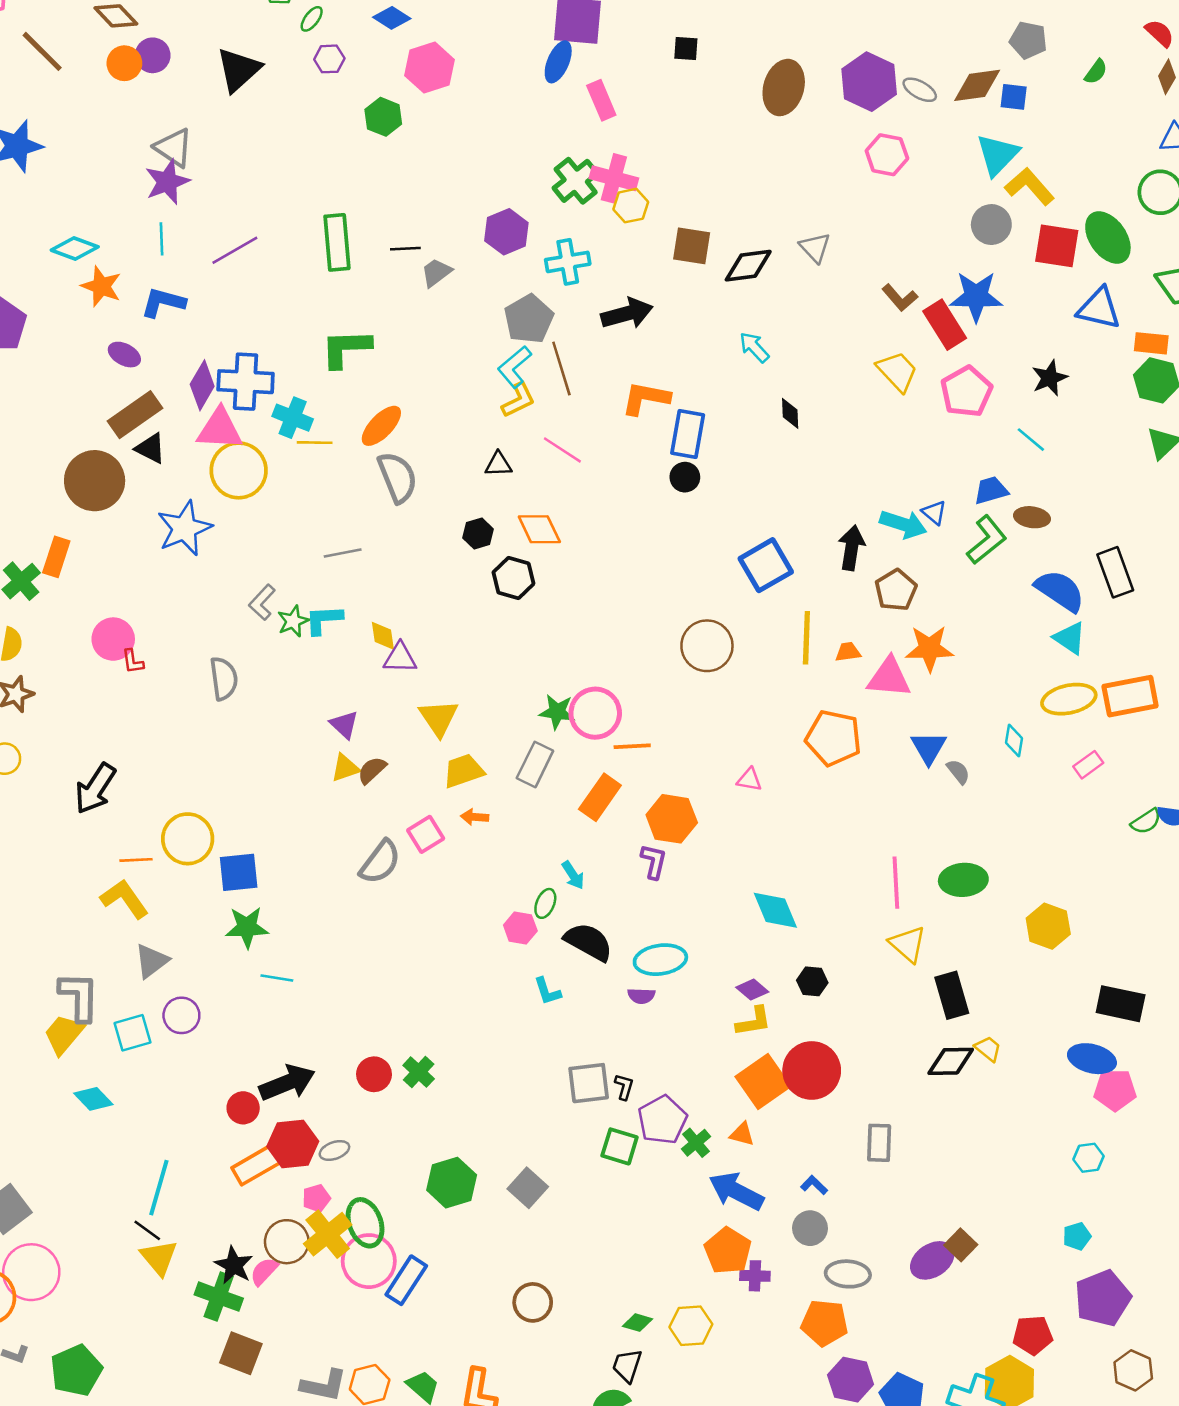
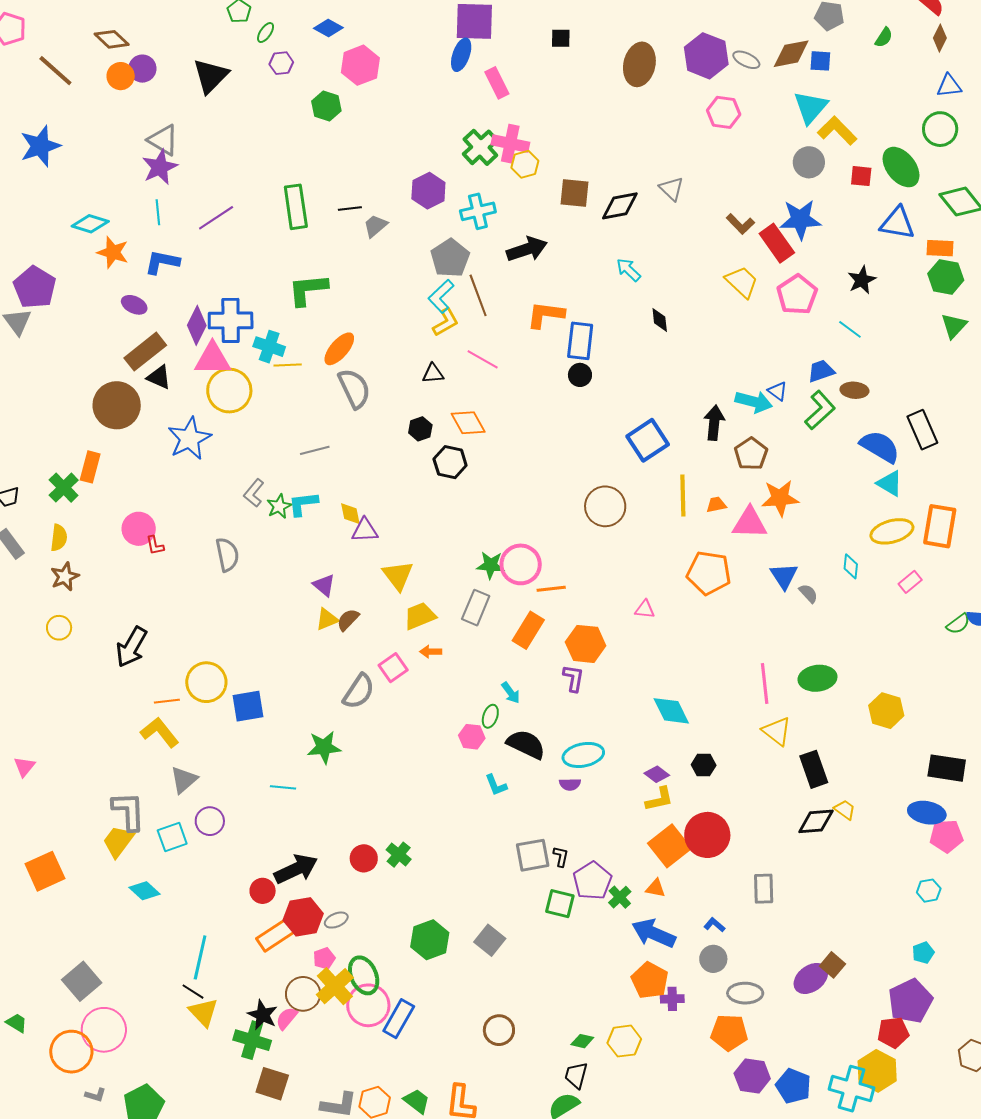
red square: (1057, 246) -> (861, 176), size x0.6
orange rectangle: (1130, 696) -> (940, 526), turned -66
green star: (247, 927) -> (324, 747), moved
purple pentagon: (1103, 1298) -> (910, 1001), moved

